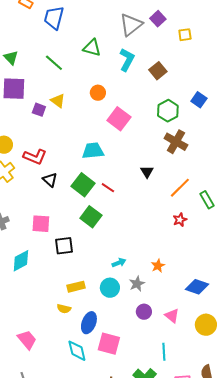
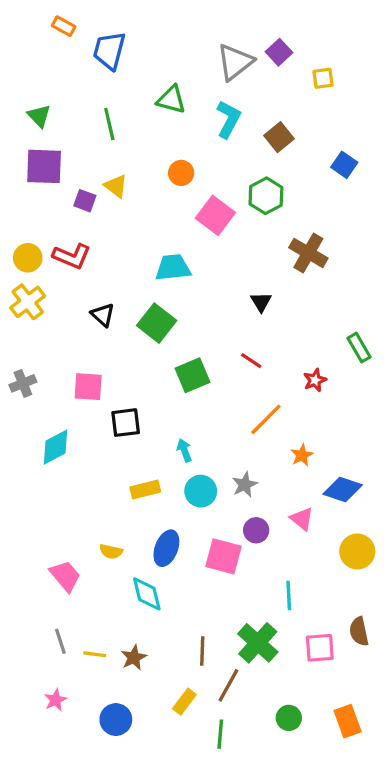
green line: (54, 63) -> (109, 124), turned 36
blue square: (199, 100) -> (344, 165), moved
green hexagon: (168, 111) -> (266, 196), moved
red L-shape: (35, 157) -> (72, 256), moved
red line: (108, 188) -> (251, 361), moved
orange line: (180, 188) -> (266, 419), moved
green square: (91, 217) -> (193, 375), moved, turned 30
cyan arrow: (119, 263) -> (184, 450), moved, turned -88
orange star: (158, 266) -> (302, 455), moved
yellow semicircle: (64, 309) -> (111, 551), moved
pink triangle: (172, 316) -> (302, 519), moved
pink square: (109, 344) -> (224, 556), moved

